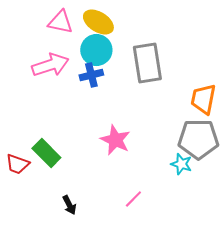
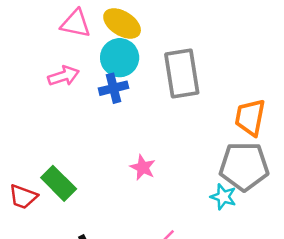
pink arrow: (50, 65) -> (63, 76), size x0.7
pink star: (115, 140) -> (143, 167), size x0.7

